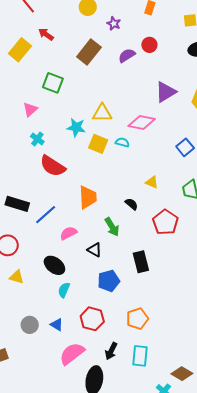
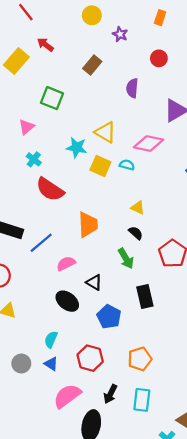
brown rectangle: (89, 52) -> (92, 65), size x0.7
purple semicircle: (127, 55) -> (132, 88), moved, turned -54
yellow triangle: (102, 113) -> (105, 132), turned 30
yellow triangle: (152, 182) -> (138, 208), moved
green arrow: (112, 227) -> (126, 259), moved
black ellipse: (54, 265) -> (67, 301), moved
blue pentagon: (109, 281) -> (109, 317), turned -30
cyan semicircle: (64, 290) -> (51, 339), moved

